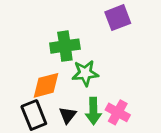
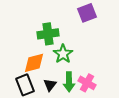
green star: (85, 73) -> (63, 54), turned -30

